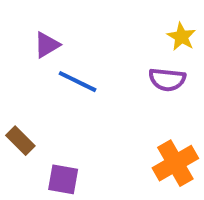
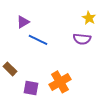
orange cross: (175, 163) -> (60, 82), moved

